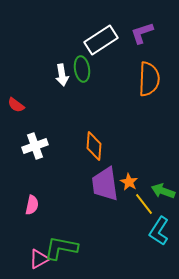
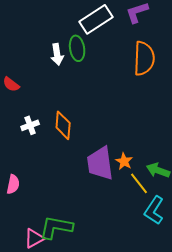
white cross: (35, 146) -> (30, 125), size x0.7
orange diamond: (94, 146) -> (63, 125), moved
pink semicircle: (32, 205) -> (13, 184), moved

